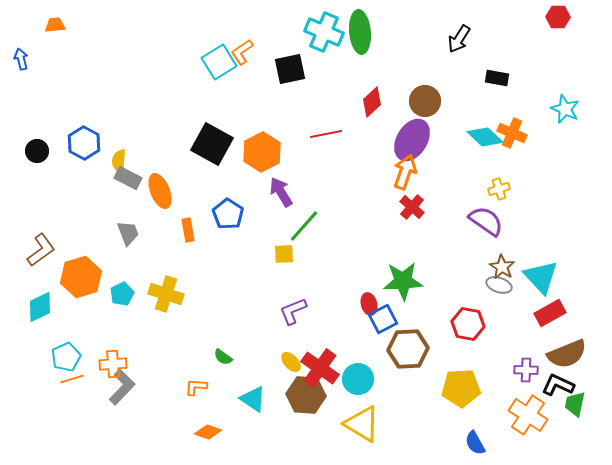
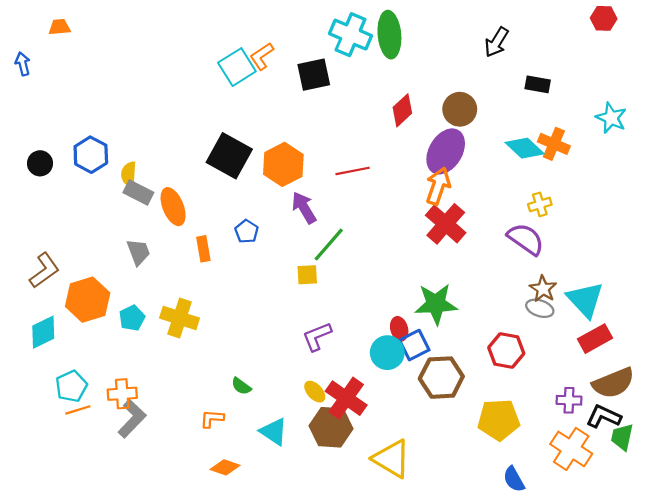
red line: (326, 134) -> (353, 171), moved
red cross: (412, 207) -> (446, 224), size x1.5
blue pentagon: (228, 214) -> (247, 231), size x0.7
cyan circle: (358, 379) -> (387, 353), moved

